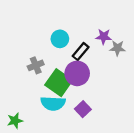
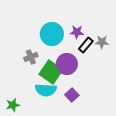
purple star: (104, 37) -> (77, 32), moved
cyan circle: (60, 39) -> (52, 34), size x1.5
black rectangle: (81, 52) -> (86, 45), moved

